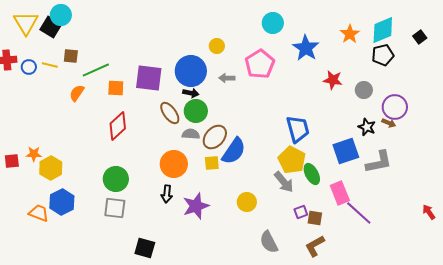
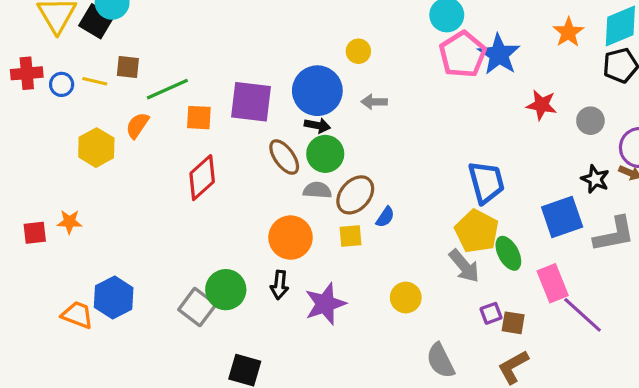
pink pentagon: (260, 64) -> (463, 54), moved
blue semicircle: (234, 151) -> (385, 217), size x0.5
yellow hexagon: (51, 168) -> (96, 148), moved
green circle: (116, 179) -> (226, 290), moved
gray square: (115, 208) -> (197, 307), turned 30

